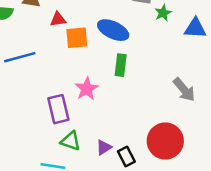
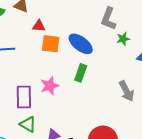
gray arrow: (184, 90) -> (126, 91), moved

